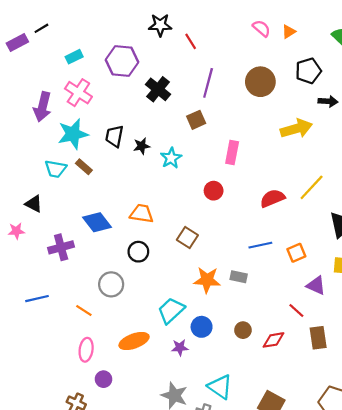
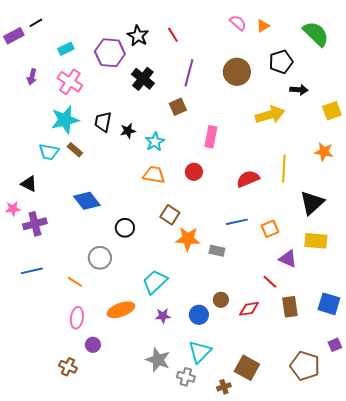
black star: (160, 25) -> (138, 36), moved, turned 30
purple arrow: (42, 107) -> (32, 77), moved, size x0.6
yellow line: (312, 187) -> (284, 169), turned -40
orange trapezoid: (142, 214) -> (154, 175), moved
purple cross: (61, 247) -> (35, 224), moved
orange star: (207, 280) -> (188, 239), moved
blue circle: (202, 327) -> (199, 315), moved
cyan triangle: (220, 387) -> (200, 352), turned 40

